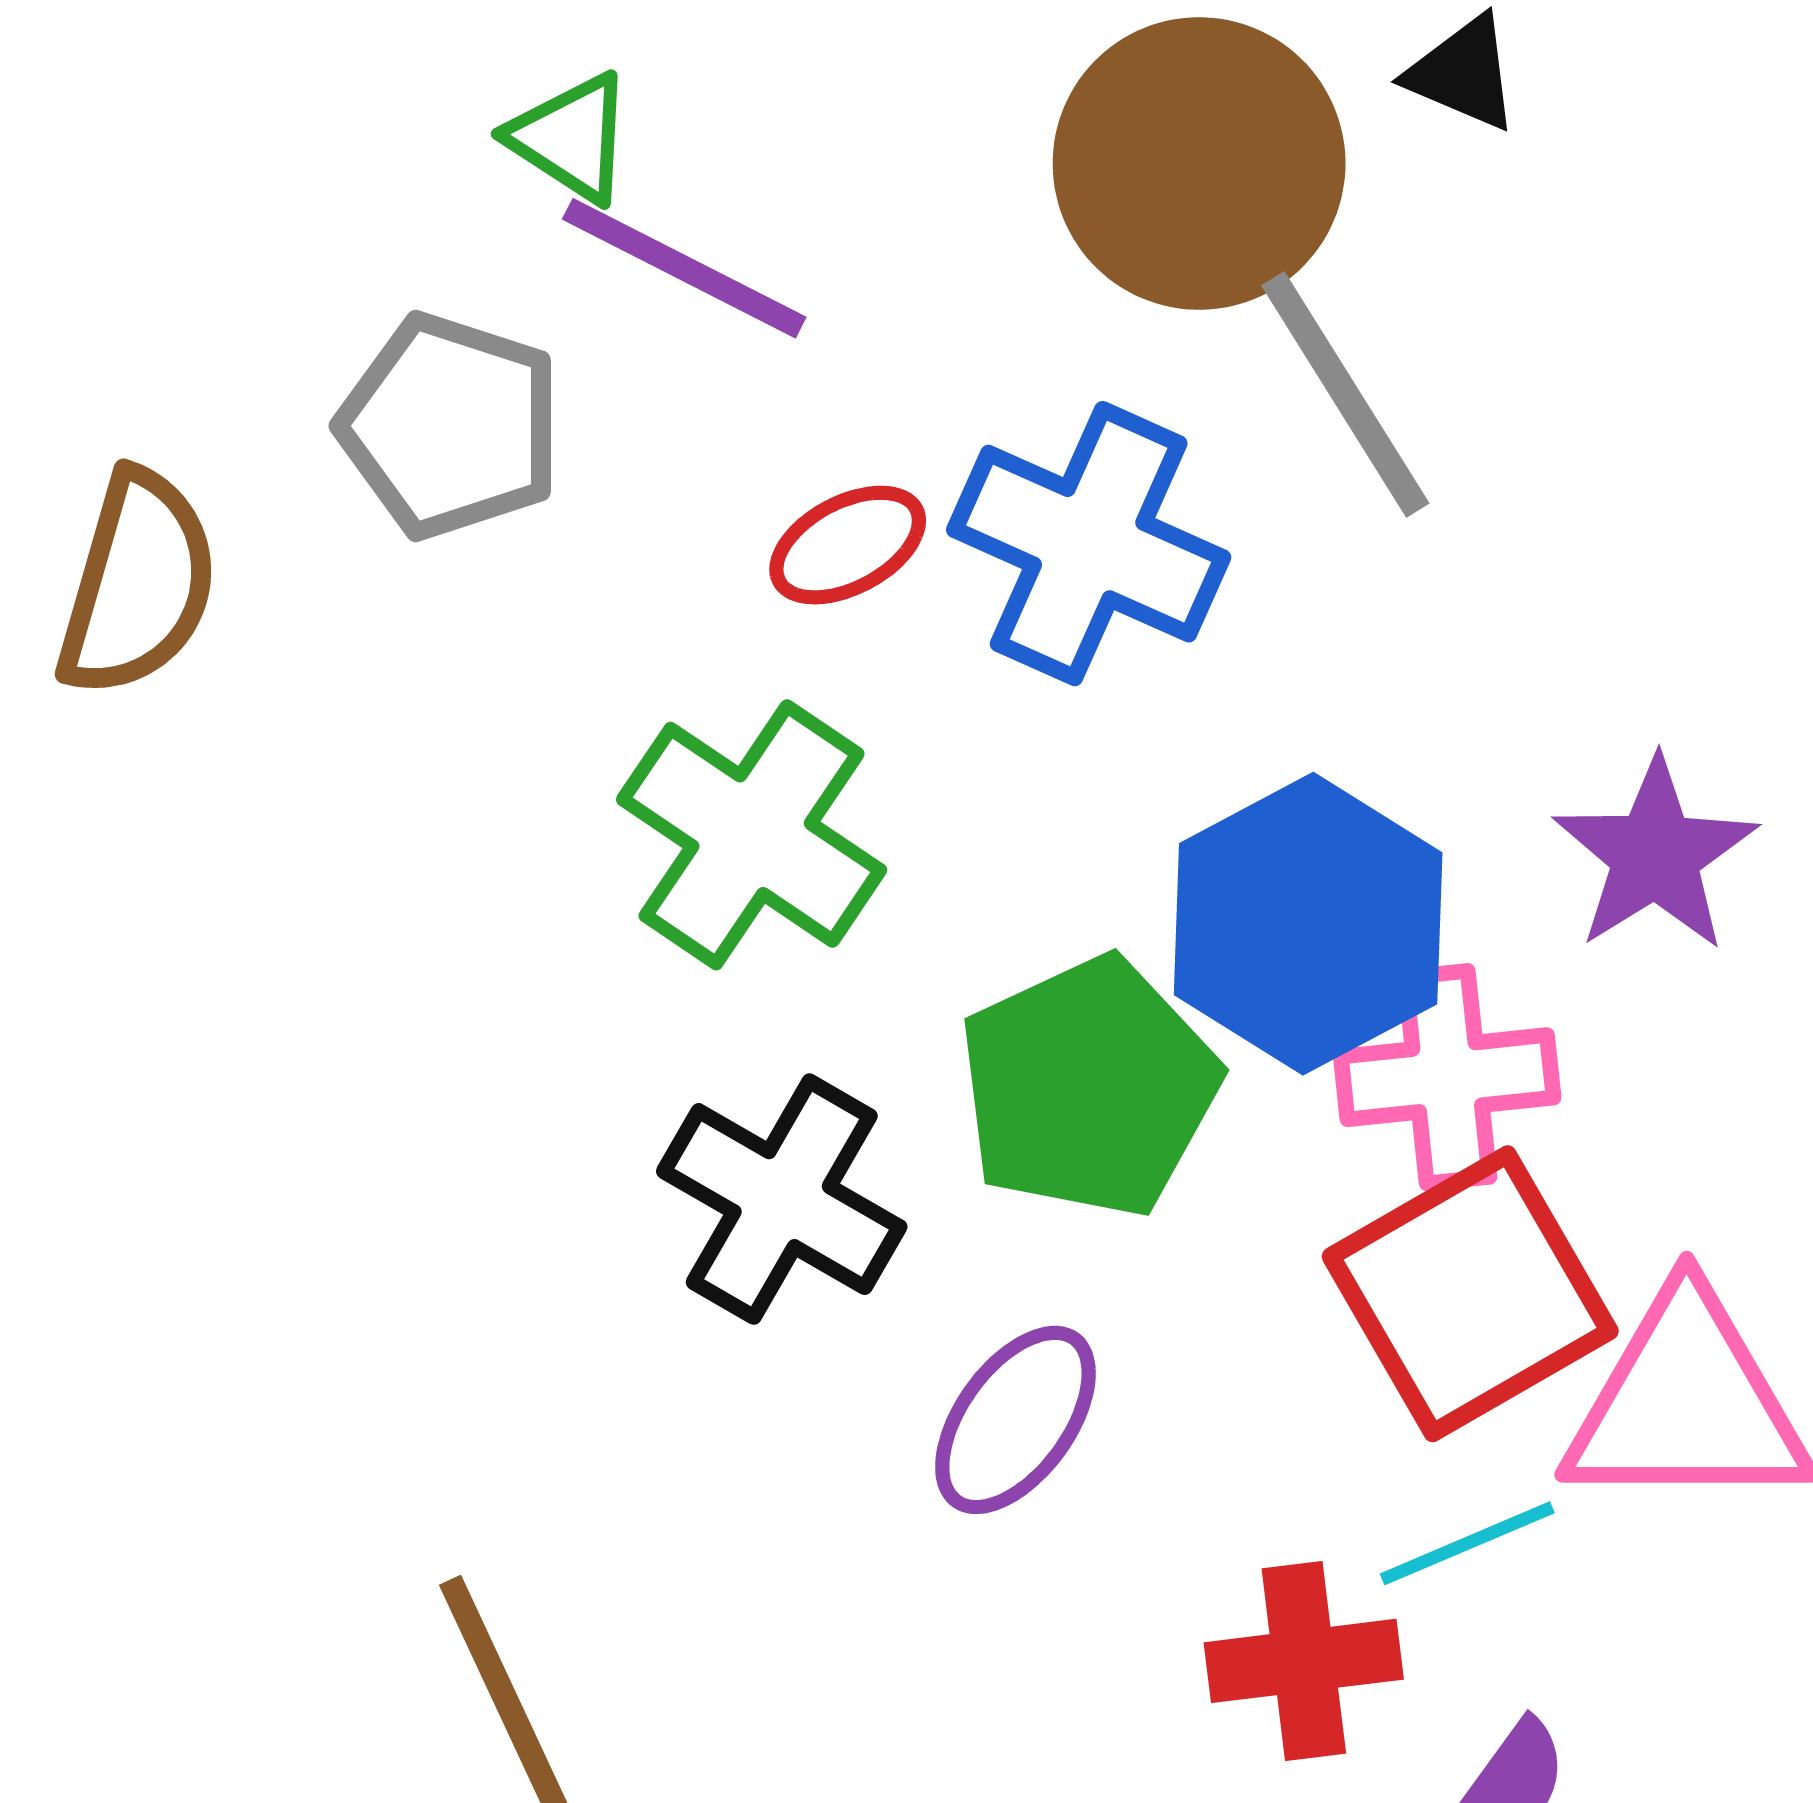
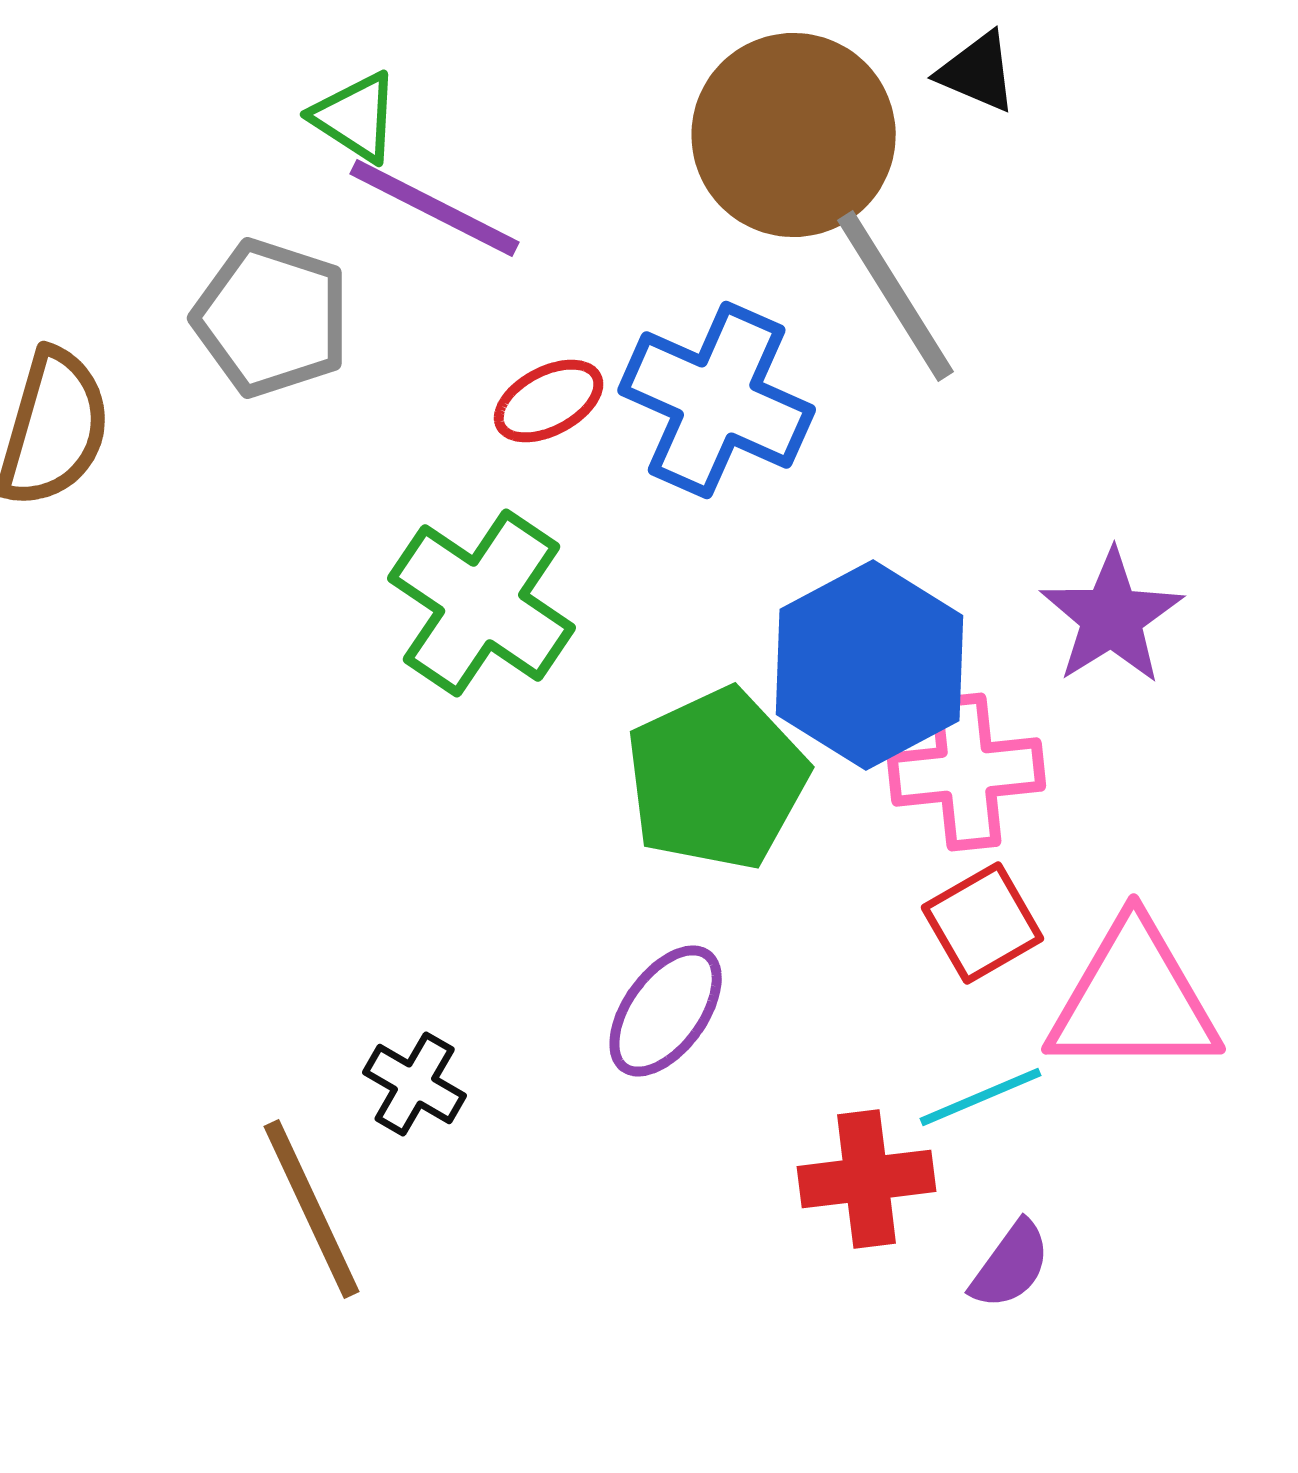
black cross: (782, 1199) -> (415, 1084), moved, size x0.6
red square: (1470, 1294) -> (983, 923), size x0.6

